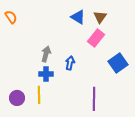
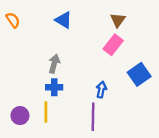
blue triangle: (78, 17) -> (64, 20), moved
blue arrow: (70, 63) -> (101, 90), moved
purple line: (94, 99) -> (93, 117), moved

